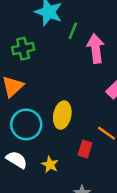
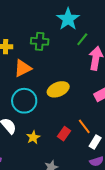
yellow ellipse: (62, 115) -> (58, 89), moved, turned 40

